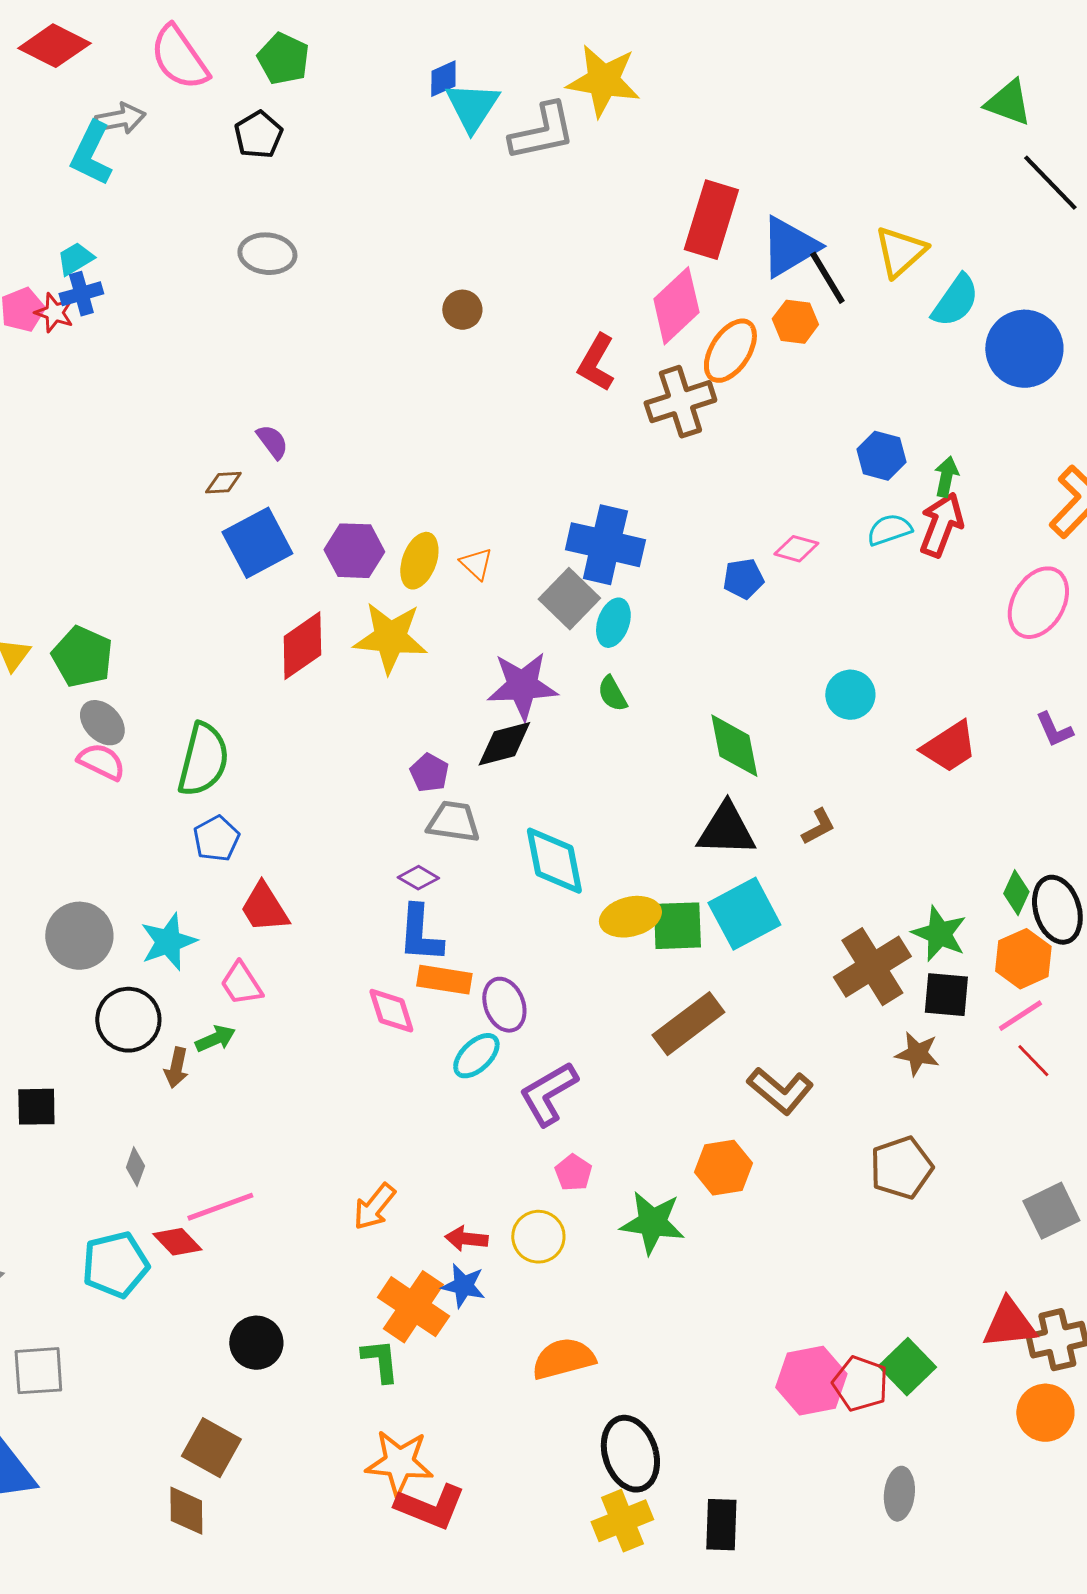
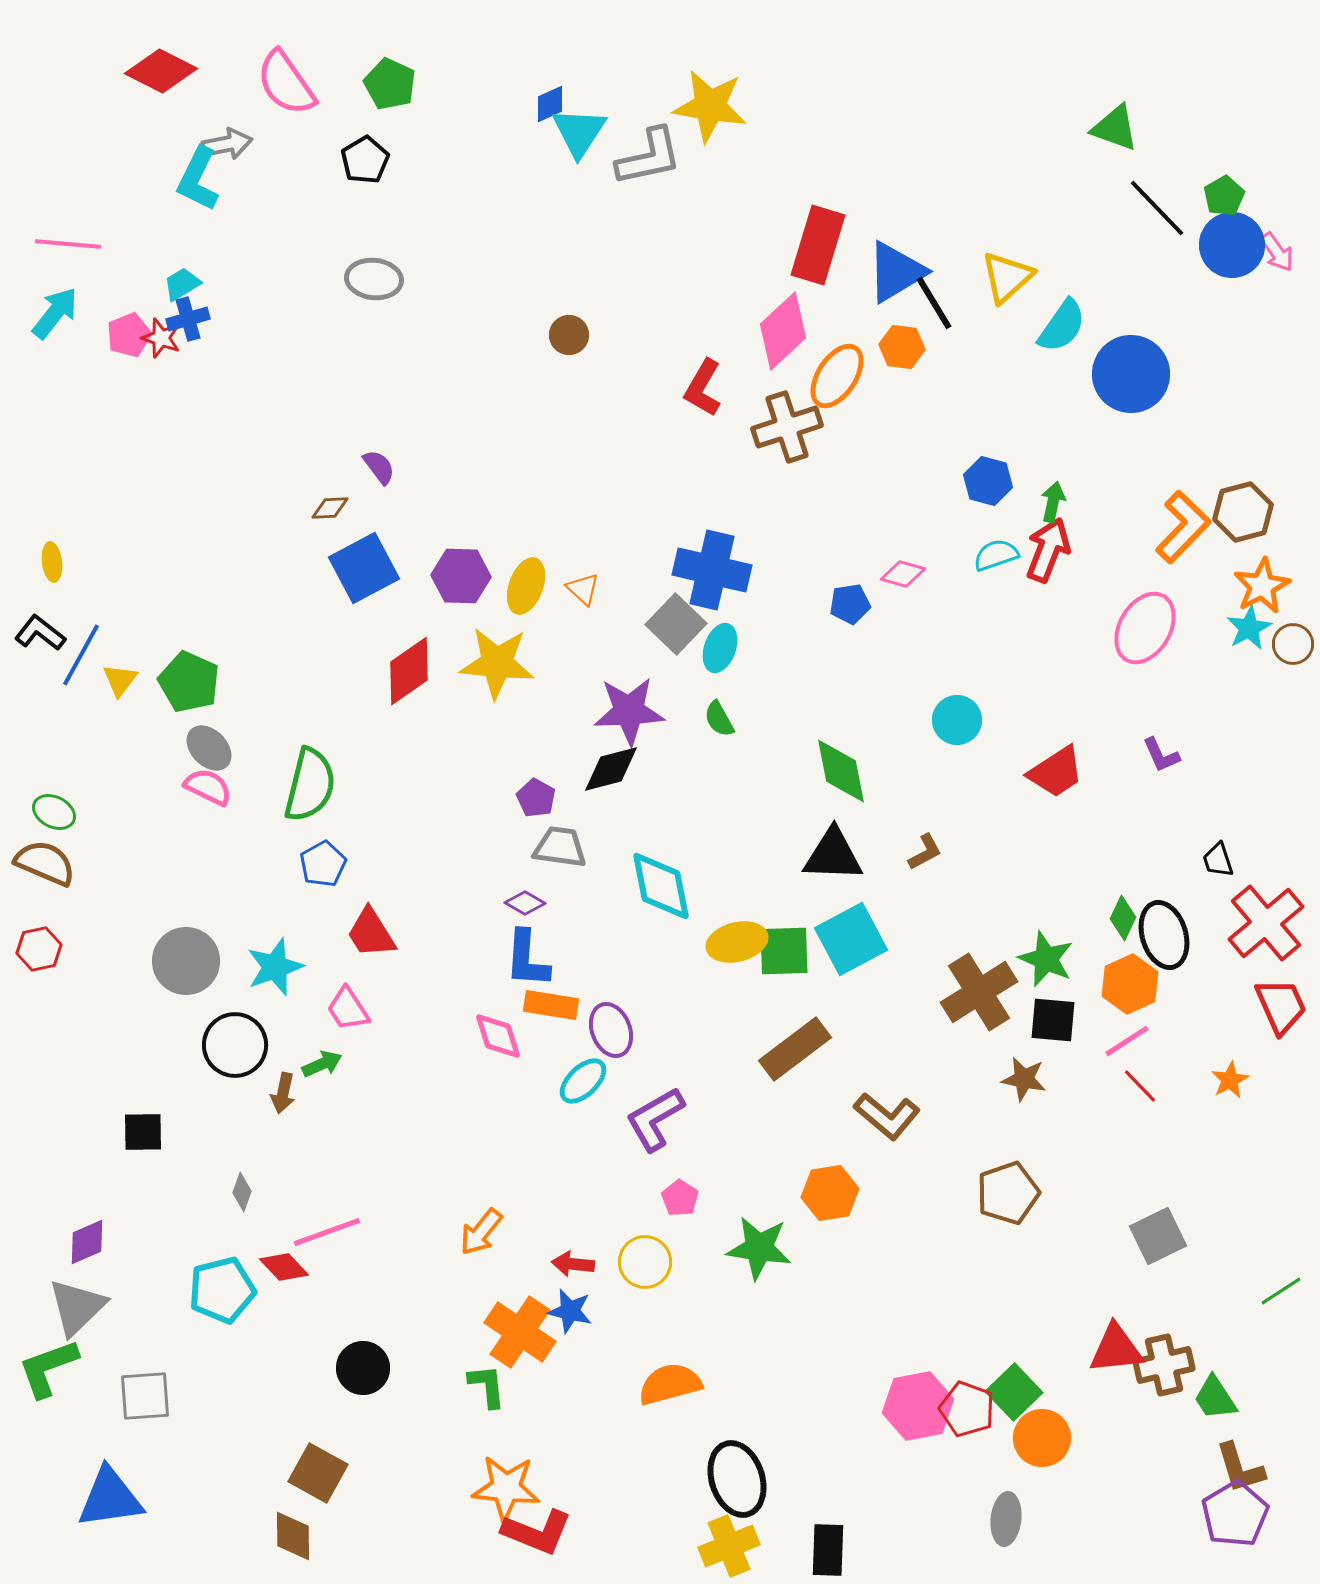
orange circle: (1045, 1413) -> (1042, 1438), moved

